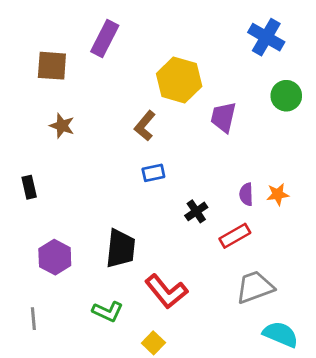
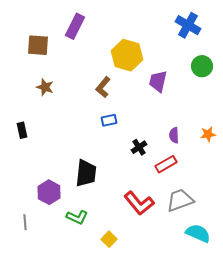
orange star: (278, 194) -> (208, 134), moved
purple hexagon: (55, 257) -> (49, 192), moved
red L-shape: (166, 291) -> (139, 203), moved

